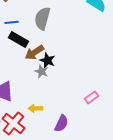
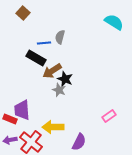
gray semicircle: (42, 18) -> (60, 37), size x0.6
blue line: (11, 22) -> (44, 43), moved
yellow arrow: (35, 108) -> (53, 127), size x1.5

